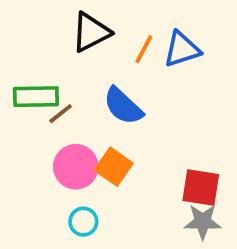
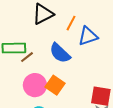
blue triangle: (182, 49) -> (88, 36), moved

